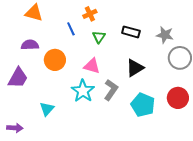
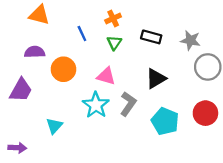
orange cross: (90, 14) -> (113, 18), moved

